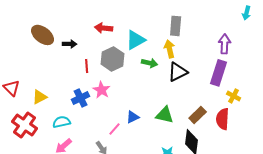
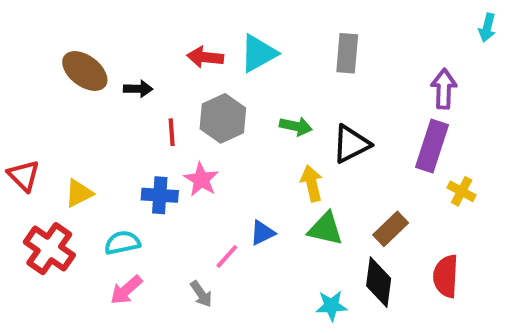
cyan triangle: (136, 40) -> (258, 53), moved
yellow arrow: (170, 49) -> (312, 183), moved
blue cross: (81, 98) -> (160, 195), turned 30
red semicircle: (223, 119) -> (446, 276), moved

